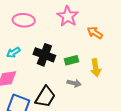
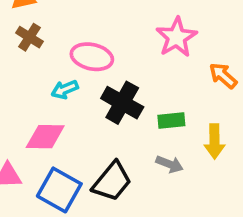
pink ellipse: (24, 20) -> (92, 57), moved

